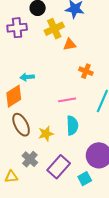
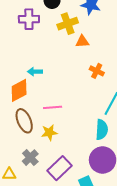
pink line: (67, 100) -> (53, 107), moved
cyan semicircle: (72, 126) -> (102, 130), moved

